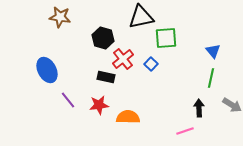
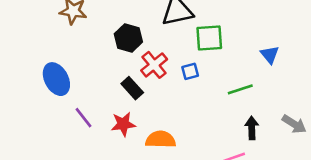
blue square: (151, 64) -> (190, 71), turned 32
black rectangle: (106, 77) -> (132, 88), turned 36
green line: (211, 78) -> (240, 89), moved, turned 60

